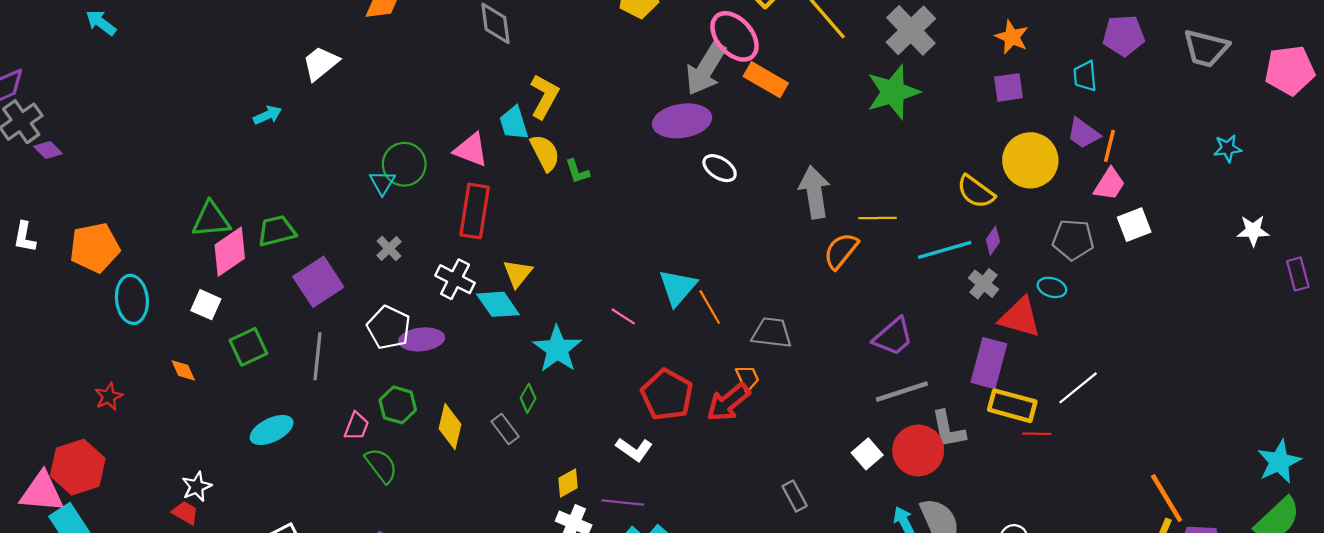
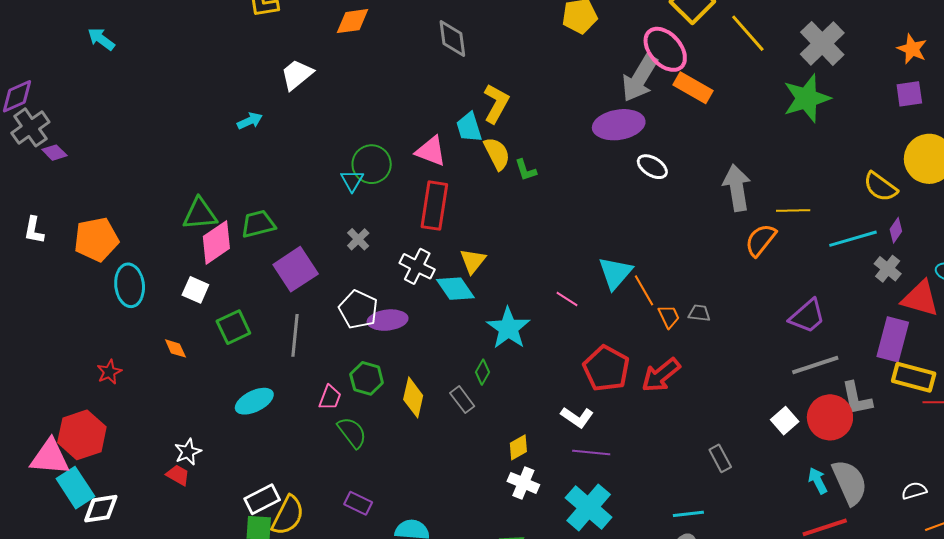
gray trapezoid: (772, 333) -> (699, 313), size x0.6
orange trapezoid: (747, 378) -> (669, 317), moved
purple line: (623, 502) -> (591, 453), moved

